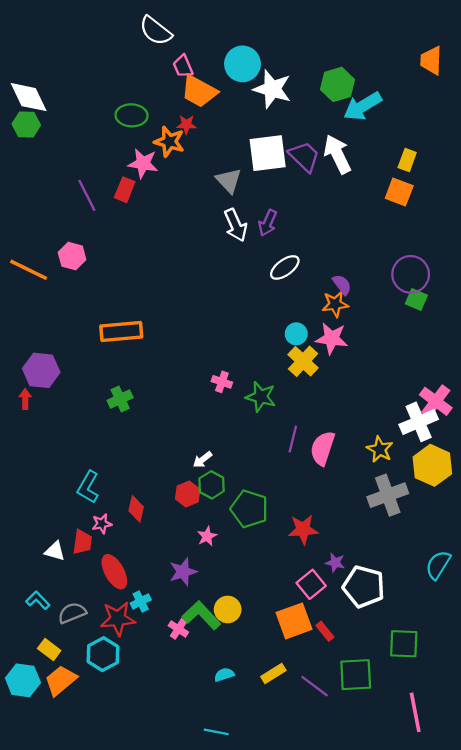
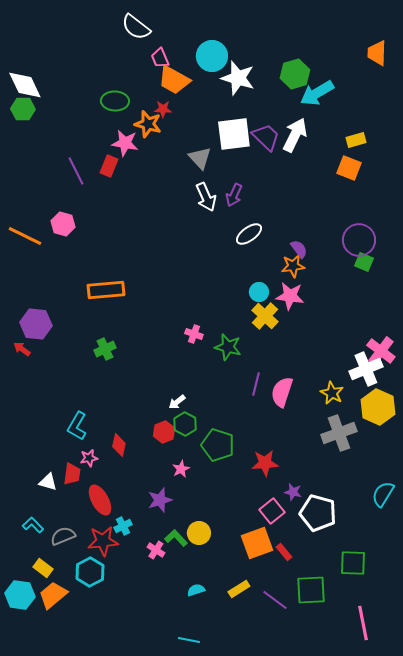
white arrow: (337, 154) -> (295, 135), turned 52
yellow rectangle: (407, 160) -> (356, 140), turned 54
red arrow: (25, 399) -> (22, 349), turned -54
green L-shape: (201, 615) -> (176, 538), size x0.7

